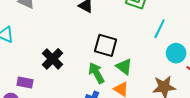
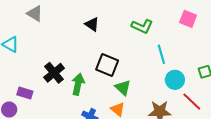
cyan line: (160, 29) -> (161, 54), turned -48
green arrow: (96, 73) -> (78, 84), moved, turned 35

